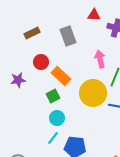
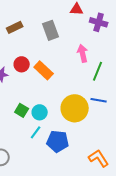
red circle: (41, 62) -> (22, 64), moved
yellow circle: (93, 93) -> (75, 108), moved
green square: (53, 96) -> (22, 110), moved, turned -32

